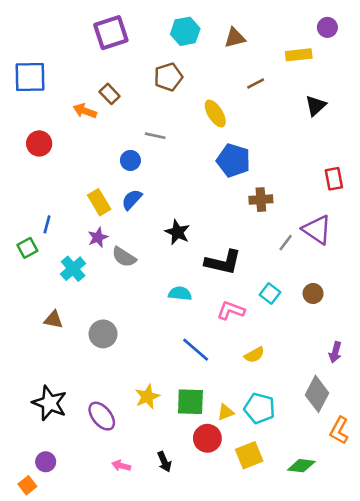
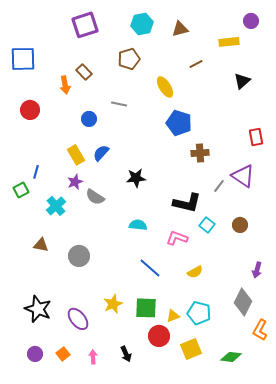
orange arrow: (85, 111) -> (65, 85), turned -120
blue circle: (130, 160) -> (89, 119), moved
black star: (177, 232) -> (136, 178), turned -30
black L-shape: (223, 262) -> (187, 203), moved
pink arrow: (121, 466) -> (93, 357), turned 72
orange square: (27, 485) -> (63, 354), moved

